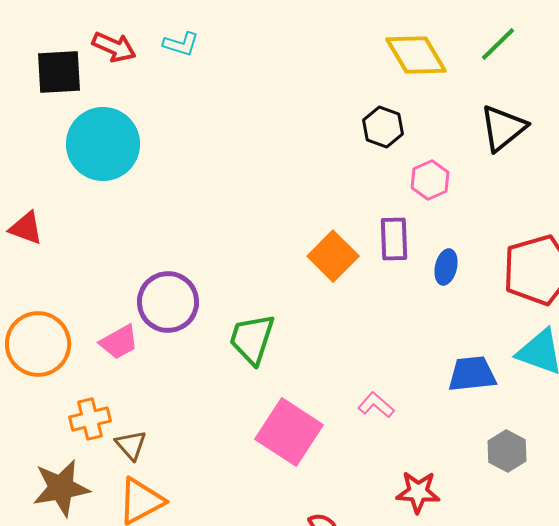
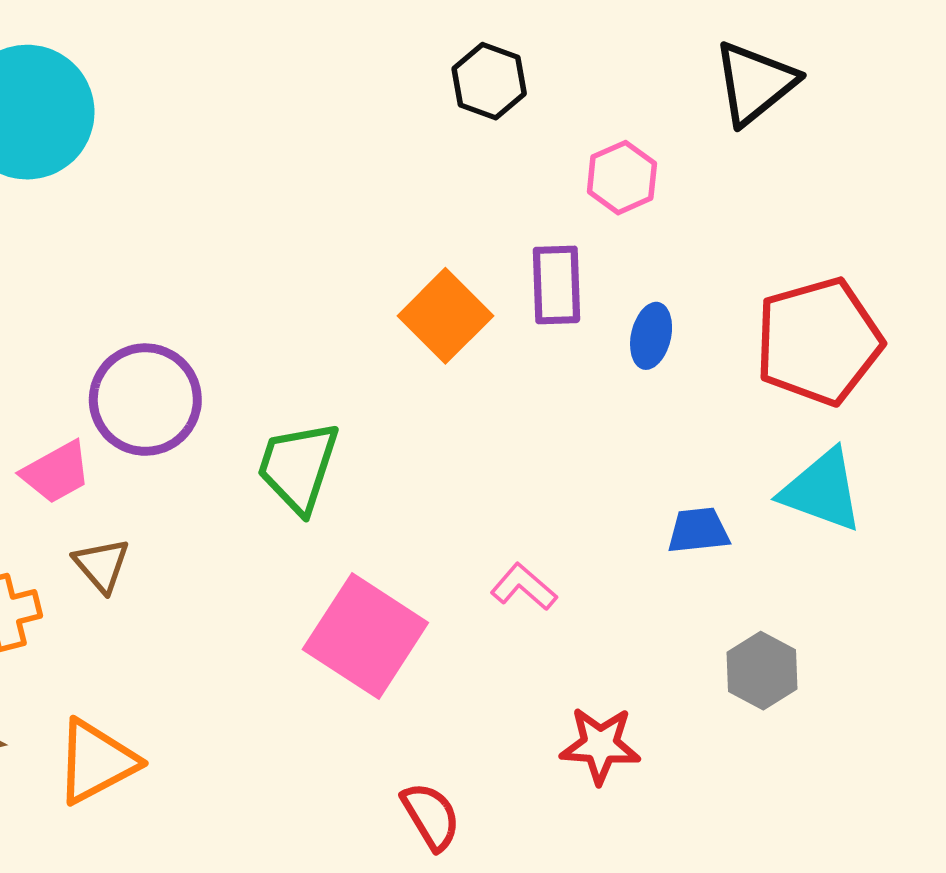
black hexagon: (383, 127) -> (489, 81), moved
blue trapezoid: (472, 374) -> (698, 531), size x0.7
brown triangle: (131, 445) -> (102, 565), moved

